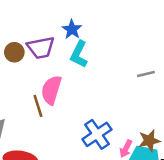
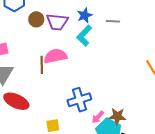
gray line: (146, 74) -> (113, 21), moved
pink semicircle: (51, 90) -> (55, 56), turned 45

